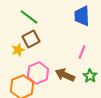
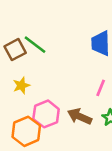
brown square: (31, 39) -> (15, 50), moved

